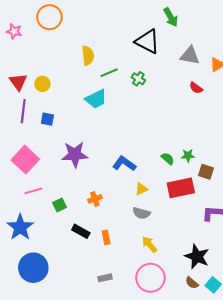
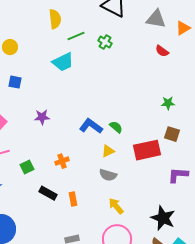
purple star: (75, 155) -> (42, 117), size x0.6
green star: (188, 156) -> (168, 103), moved
green semicircle: (168, 159) -> (116, 127), moved

